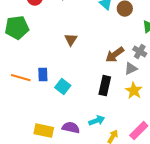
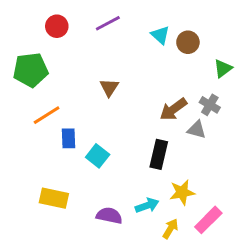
gray triangle: (131, 69) -> (197, 130), turned 40
orange line: (21, 78) -> (47, 115), moved, turned -48
yellow star: (134, 91) -> (182, 192), moved, turned 30
yellow rectangle: (44, 131) -> (54, 198), moved

